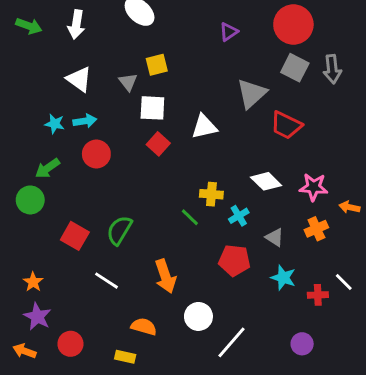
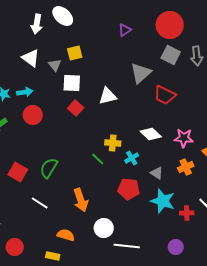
white arrow: (76, 25) -> (37, 24), moved
white triangle: (79, 79) -> (31, 58), moved
cyan star: (283, 278) -> (163, 201), size x1.4
white line: (232, 342) -> (127, 246), turned 55

